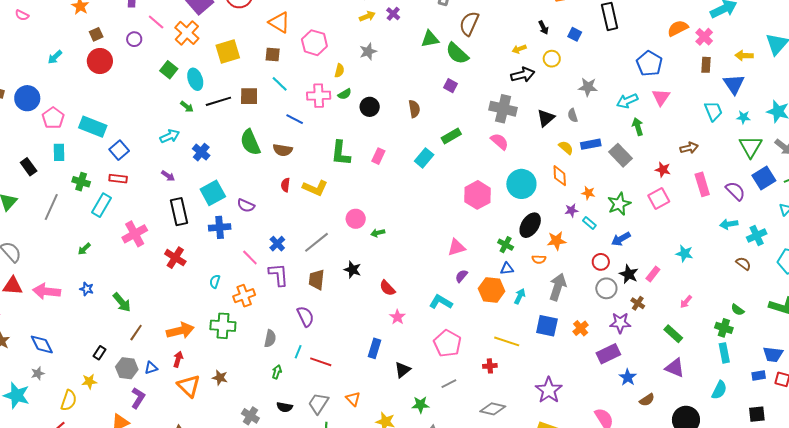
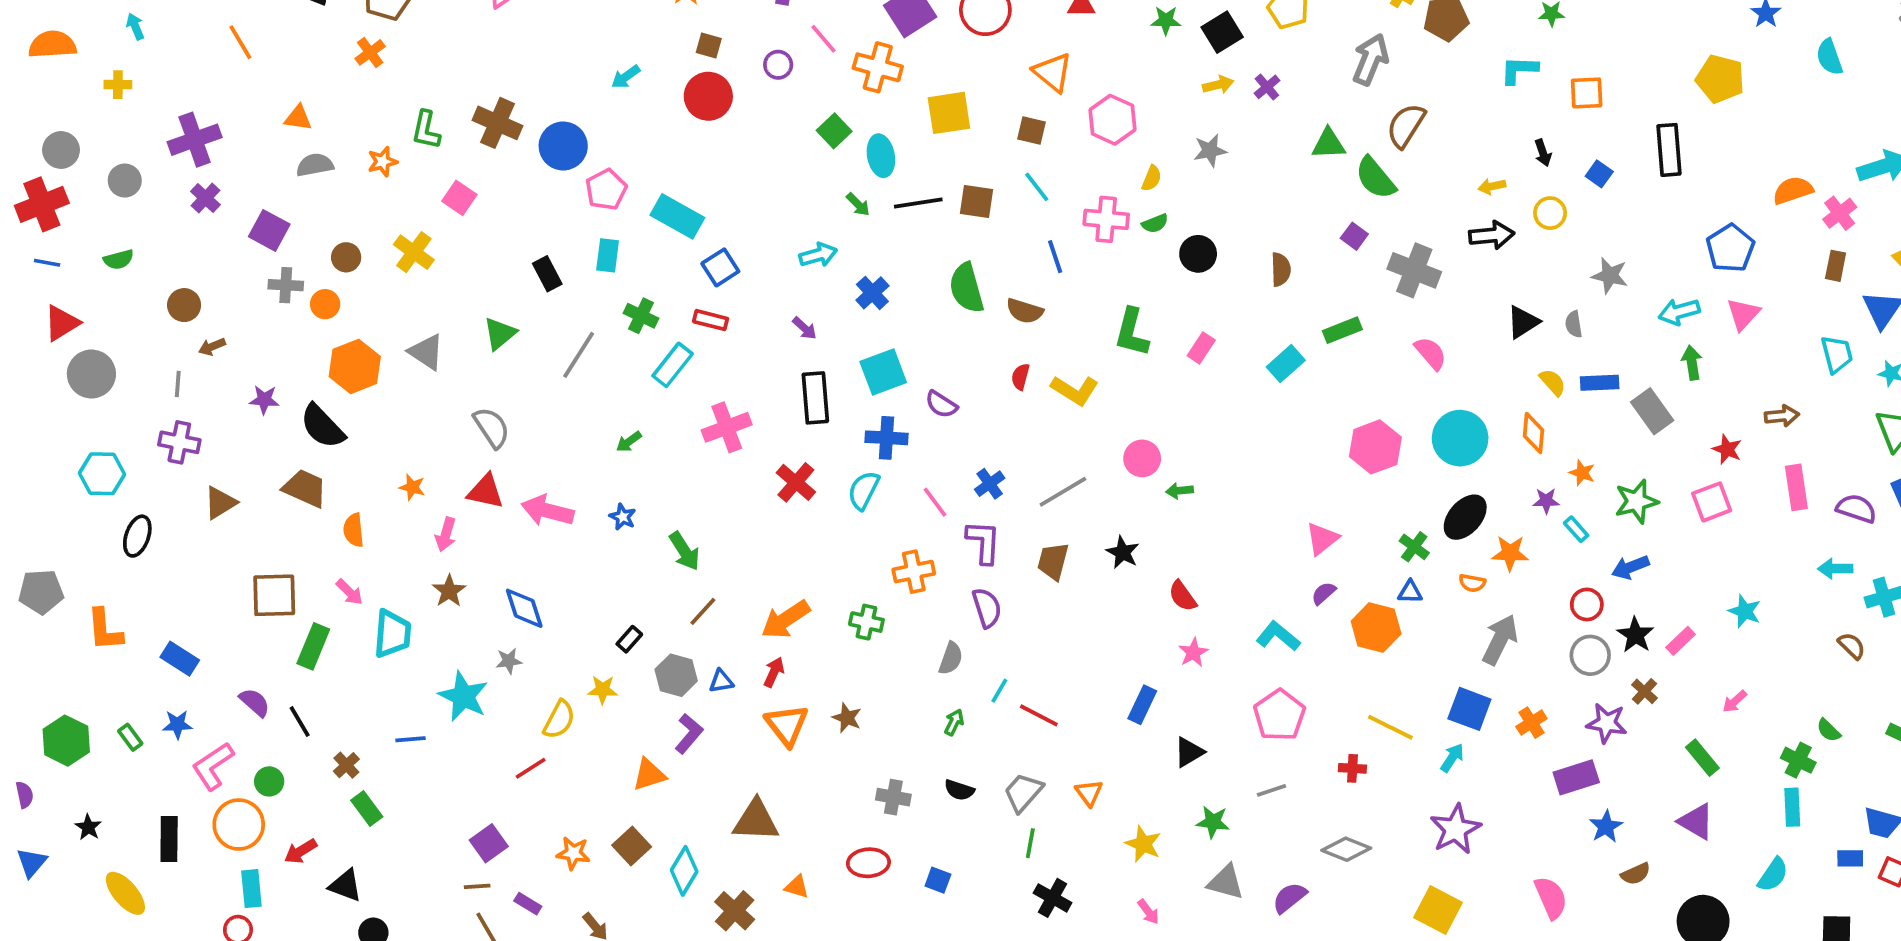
orange cross: (187, 33) -> (878, 67), turned -35
brown square: (96, 34) -> (709, 45), turned 32
gray cross: (503, 109) -> (1414, 270), moved
blue line: (295, 119) -> (1055, 257), turned 36
purple semicircle: (735, 191) -> (1856, 509), turned -35
pink triangle: (456, 247) -> (1322, 539), turned -30
cyan semicircle: (215, 281) -> (864, 490), moved, size x1.5
cyan arrow: (520, 296) -> (1452, 758), moved
purple semicircle: (305, 316) -> (987, 608), moved
green cross: (223, 326) -> (866, 622), size x0.7
orange arrow: (180, 331) -> (786, 620), turned 152
gray cross: (250, 416) -> (893, 797), turned -30

